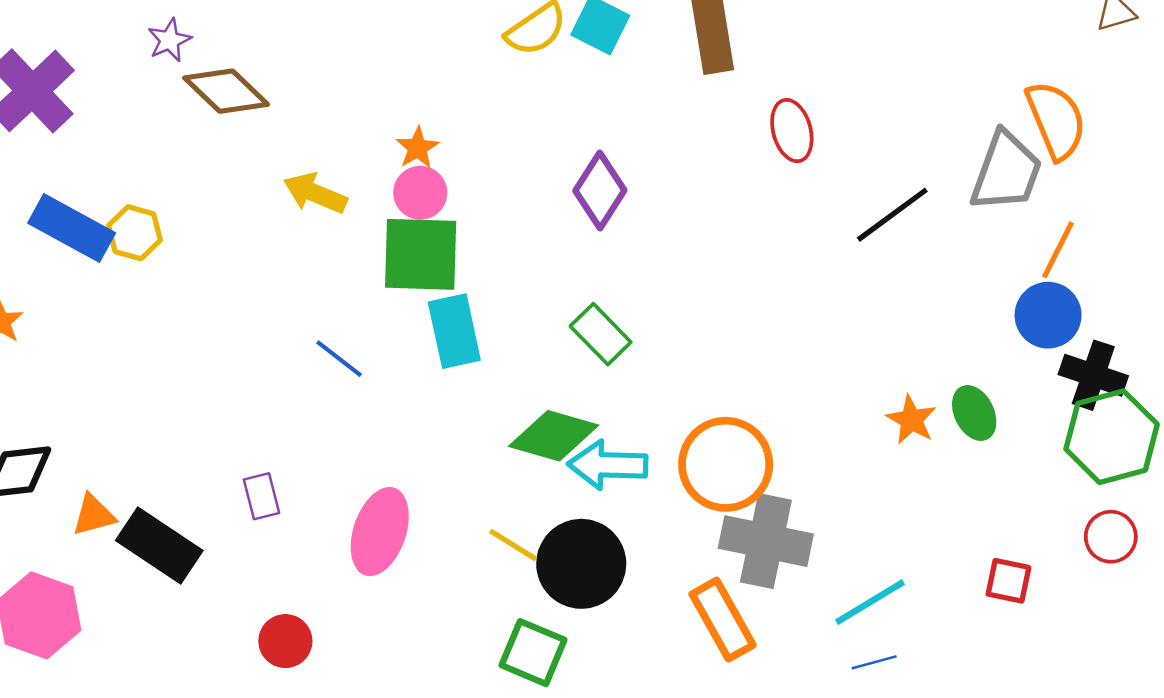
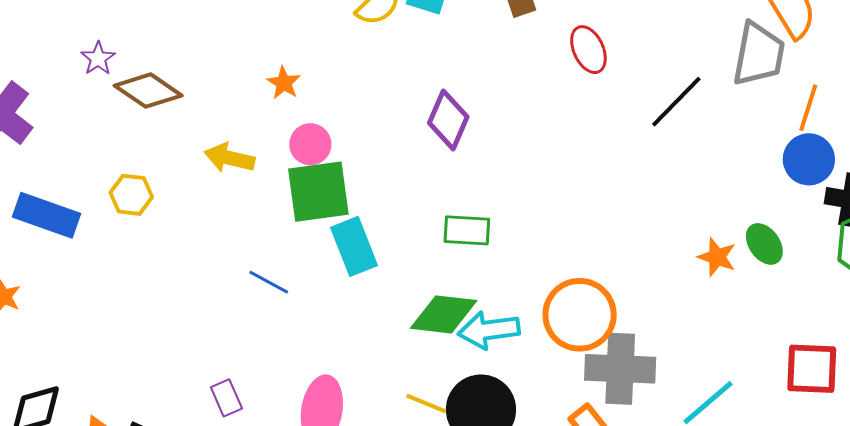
orange star: (417, 148) -> (284, 83), moved
yellow hexagon: (134, 233) -> (131, 195), moved
green rectangle: (601, 334) -> (467, 230), turned -33
red square: (1008, 581) -> (812, 369), size x1.5

